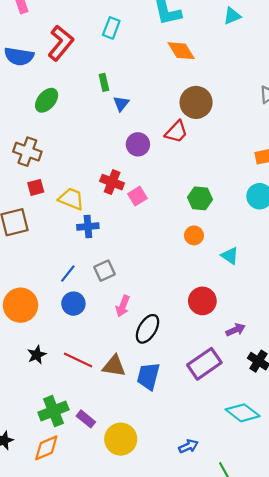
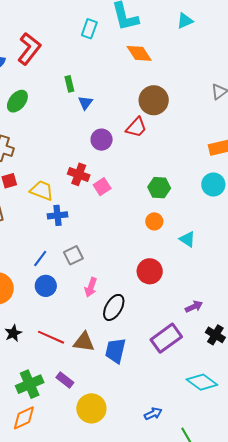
cyan rectangle: (111, 28) -> (89, 29), moved
red circle: (202, 301) -> (150, 271), moved
purple rectangle: (86, 419) -> (65, 380), moved

